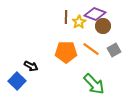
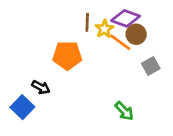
orange line: (91, 49) -> (120, 42), moved
orange pentagon: (66, 52) -> (67, 55), moved
green arrow: (94, 84) -> (124, 111), size x0.7

